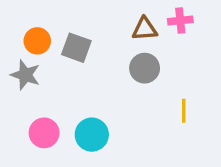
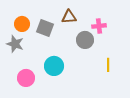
pink cross: (180, 20) -> (99, 26), moved
brown triangle: (145, 29) -> (69, 17), moved
cyan circle: (92, 135) -> (54, 66), moved

